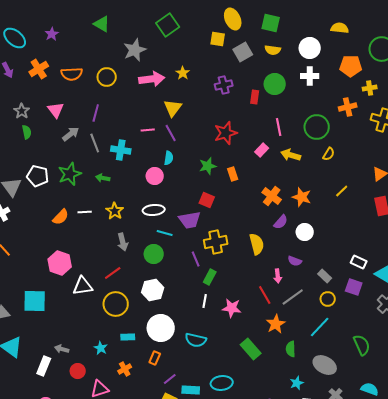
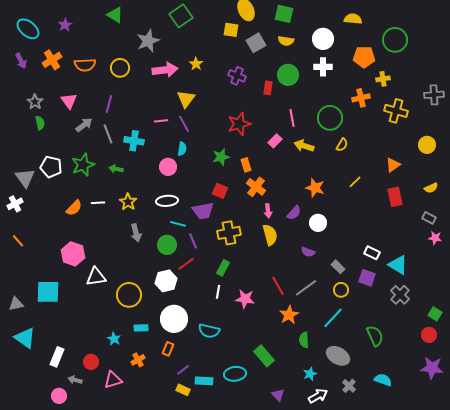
purple cross: (224, 85) -> (237, 76), turned 36
orange cross: (272, 196) -> (256, 187), moved
purple line: (196, 259) -> (193, 241), moved
red line: (113, 273) -> (186, 264), moved
pink arrow: (278, 276) -> (268, 211), moved
gray arrow: (62, 349) -> (75, 380), moved
green rectangle: (251, 349) -> (264, 356), moved

